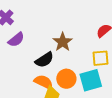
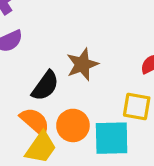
black semicircle: (44, 60) -> (45, 86), turned -36

